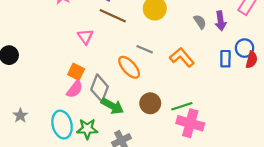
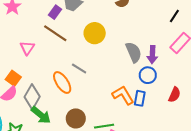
gray semicircle: (200, 22) -> (134, 52), size x1.5
blue circle: (245, 48) -> (148, 75), moved
orange L-shape: (182, 57) -> (123, 95), moved
blue rectangle: (225, 59) -> (140, 98), moved

